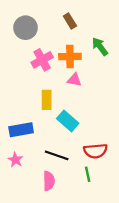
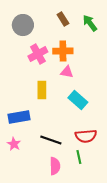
green arrow: (100, 47) -> (90, 23), moved
cyan rectangle: (68, 121) -> (78, 100), moved
pink semicircle: (49, 181) -> (55, 166), moved

